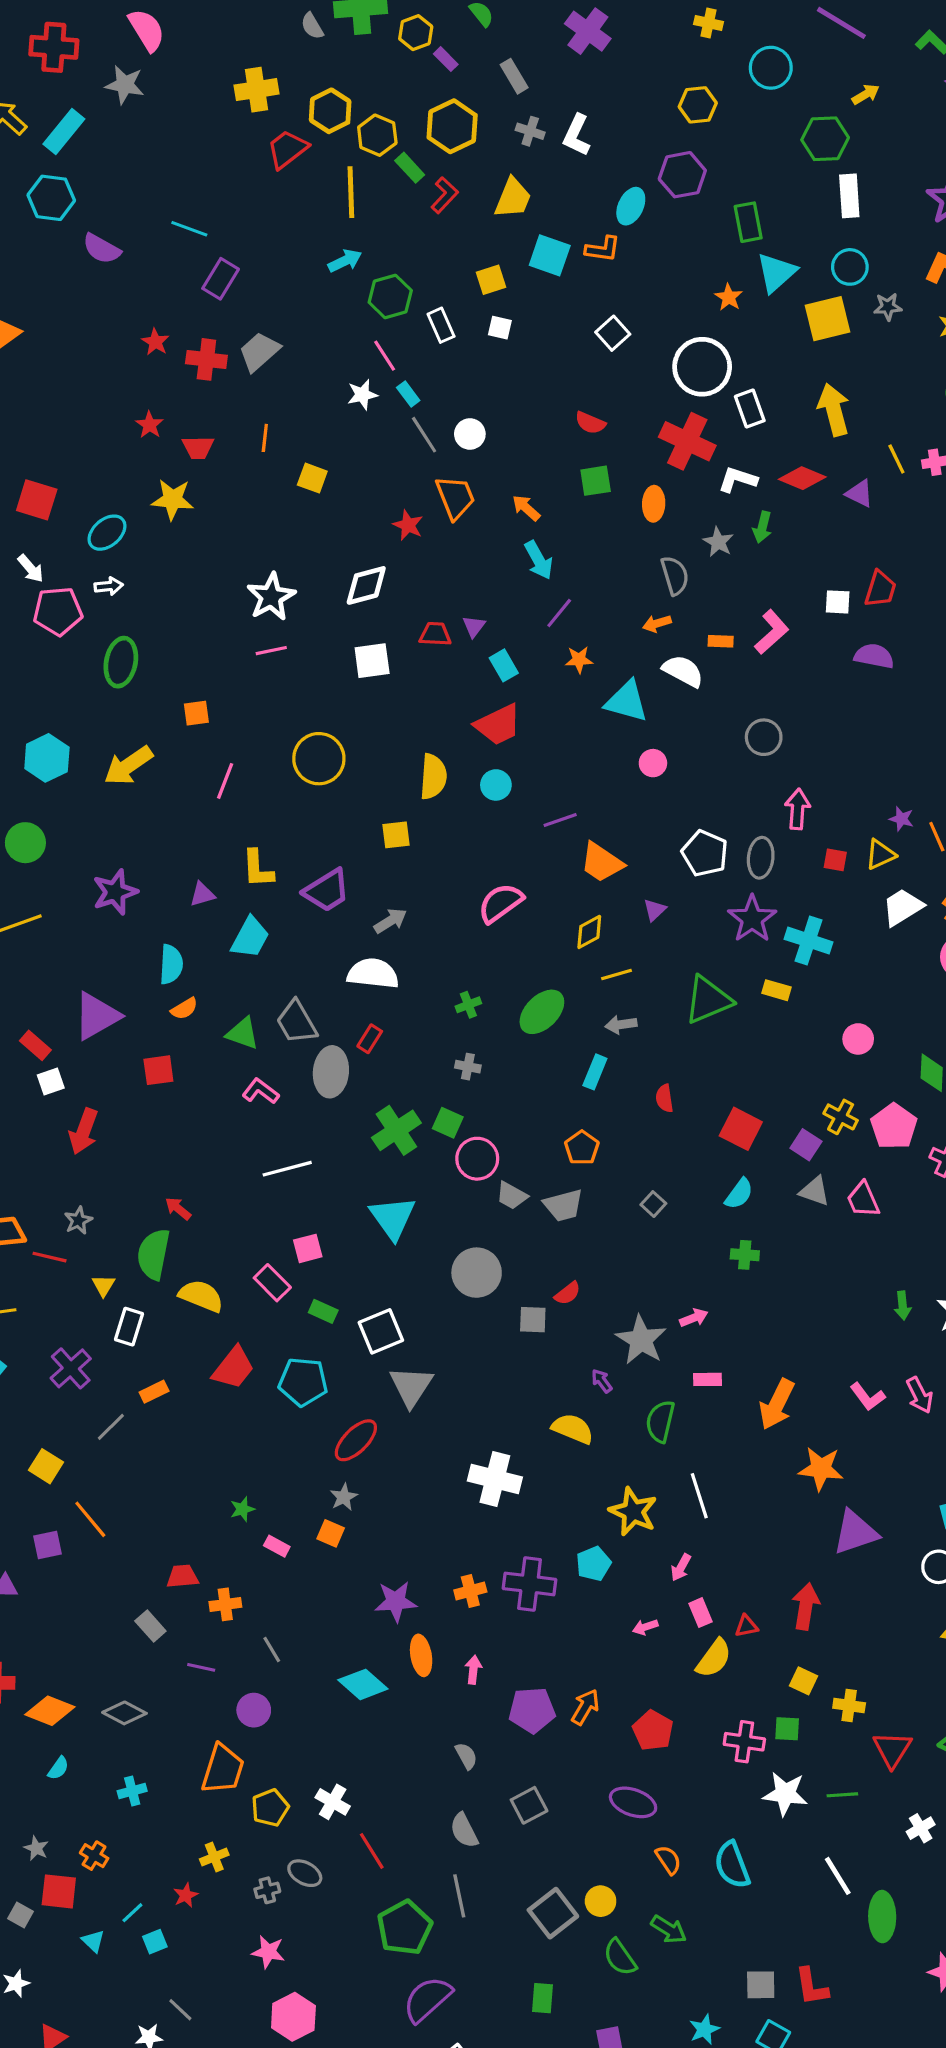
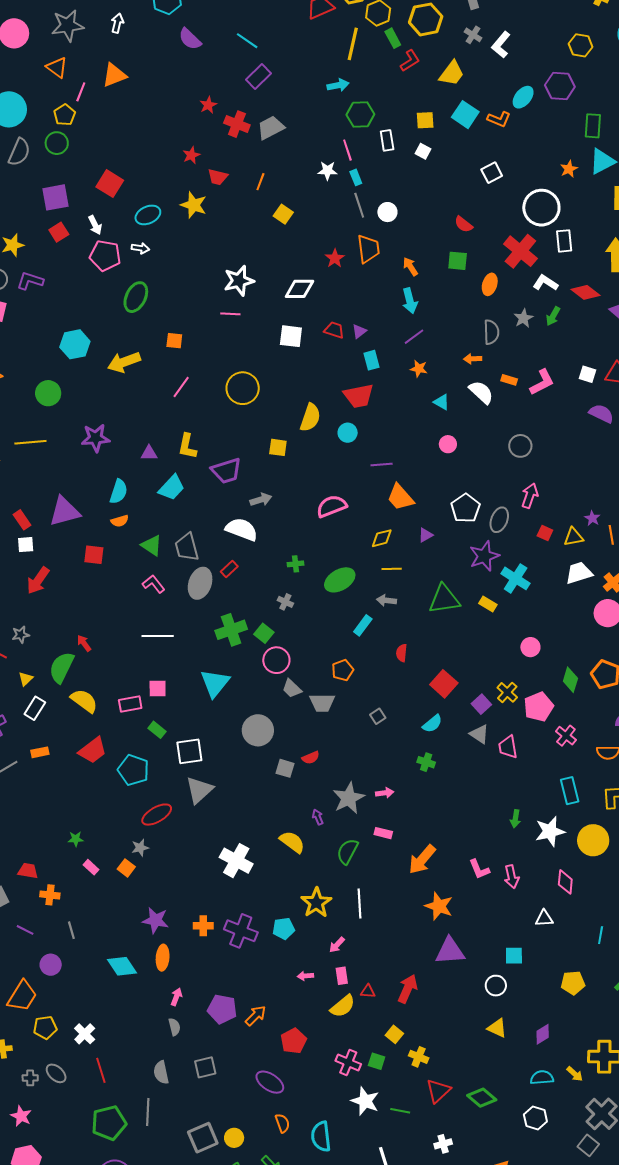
cyan triangle: (627, 701) -> (442, 402), size x0.6
pink rectangle: (272, 1283) -> (130, 704), turned -70
pink arrow: (473, 1670) -> (176, 997), moved

